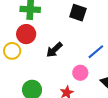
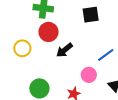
black square: (78, 13) -> (91, 15), turned -30
red circle: (26, 34) -> (48, 32), moved

